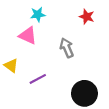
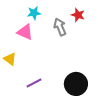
gray arrow: (67, 48) -> (60, 27), moved
purple line: (38, 79) -> (34, 83), moved

